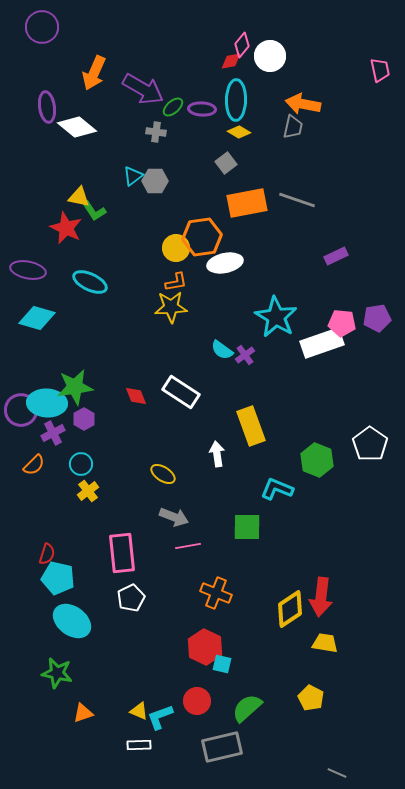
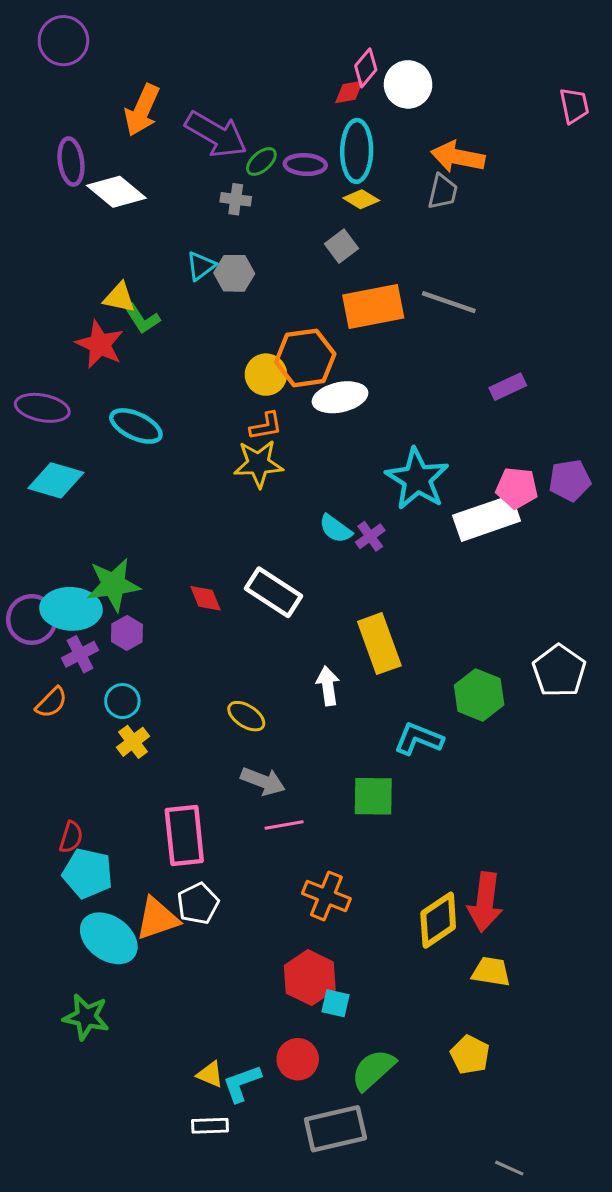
orange triangle: (83, 713) -> (157, 919), moved, size x1.5

